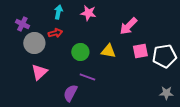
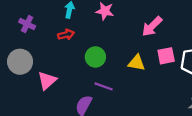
gray circle: (34, 43) -> (20, 62), moved
yellow triangle: (108, 51) -> (137, 63), moved

